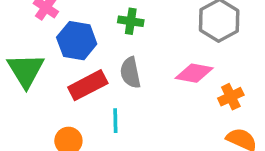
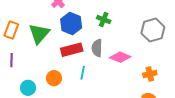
pink diamond: (194, 73) -> (120, 57), moved

